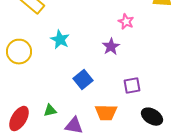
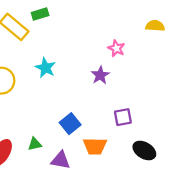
blue square: (83, 80) -> (70, 124), moved

